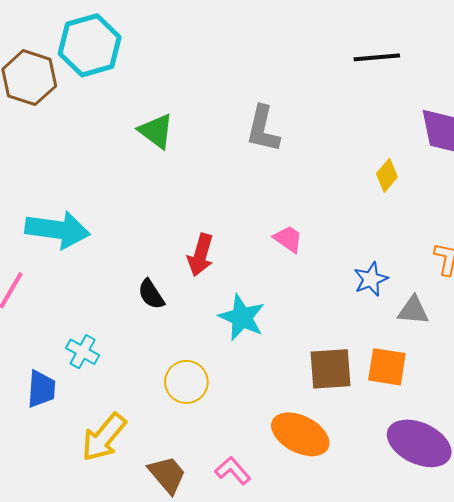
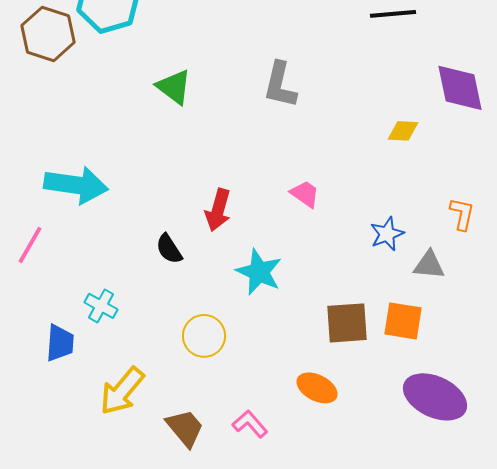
yellow diamond: (387, 175) -> (403, 131), turned 52
orange ellipse: (300, 434) -> (317, 388), size x0.7

